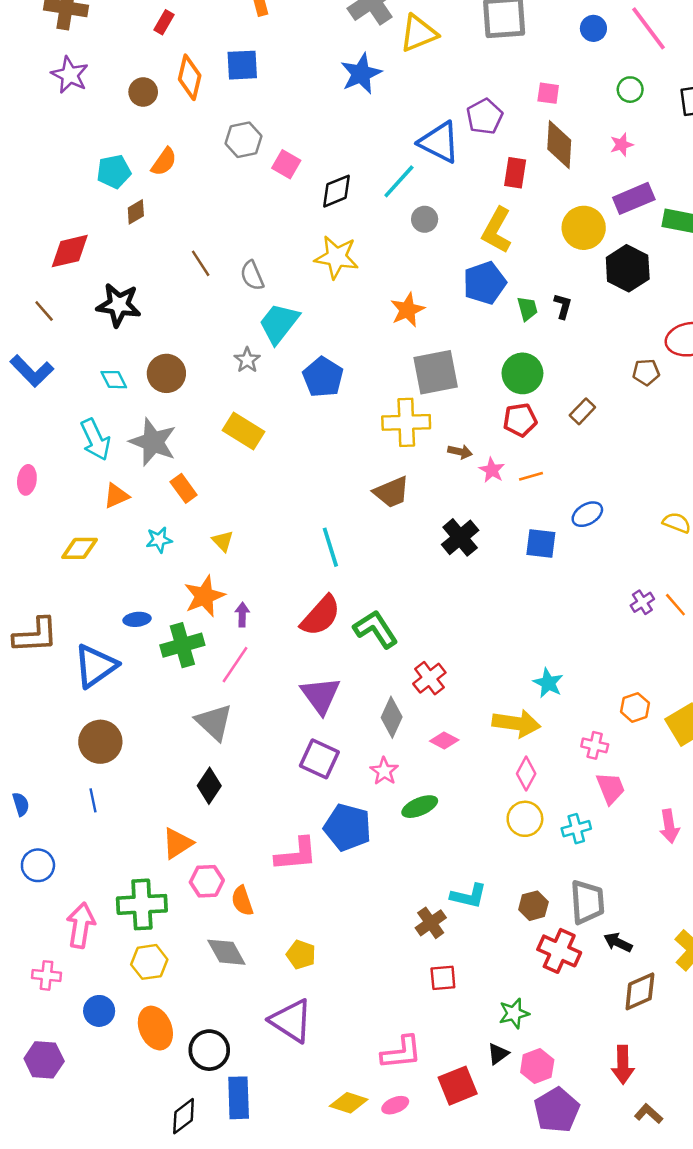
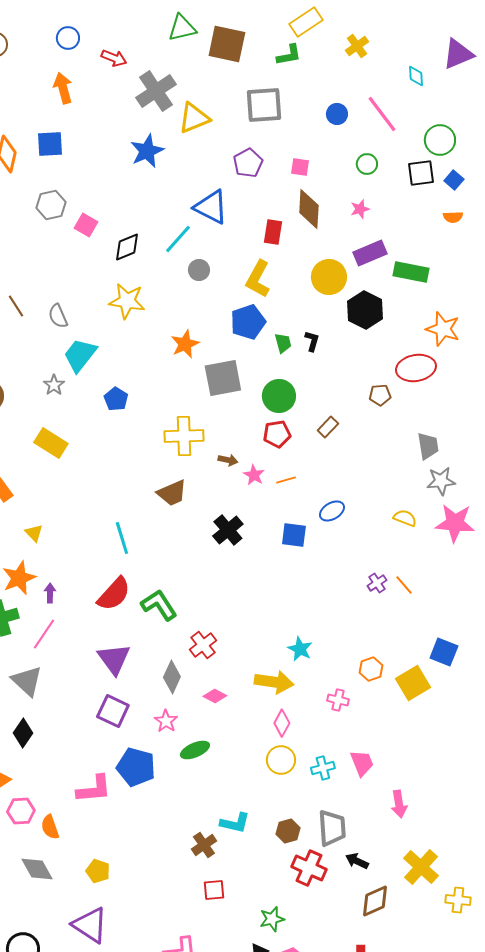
purple pentagon: (485, 116) -> (248, 163), moved
gray square: (436, 372) -> (223, 378), moved
blue pentagon: (323, 377) -> (116, 399), size x0.7
pink trapezoid: (611, 788) -> (362, 763), moved
pink arrow: (669, 826) -> (399, 804), moved

